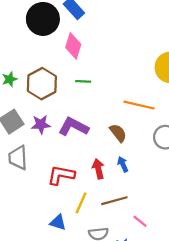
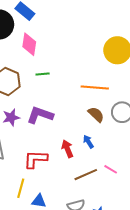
brown semicircle: (118, 133) -> (96, 114), moved
yellow line: (81, 203) -> (21, 188), moved
pink line: (140, 221) -> (111, 169), moved

